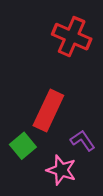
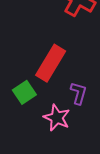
purple L-shape: (83, 141) -> (79, 93), turned 45

